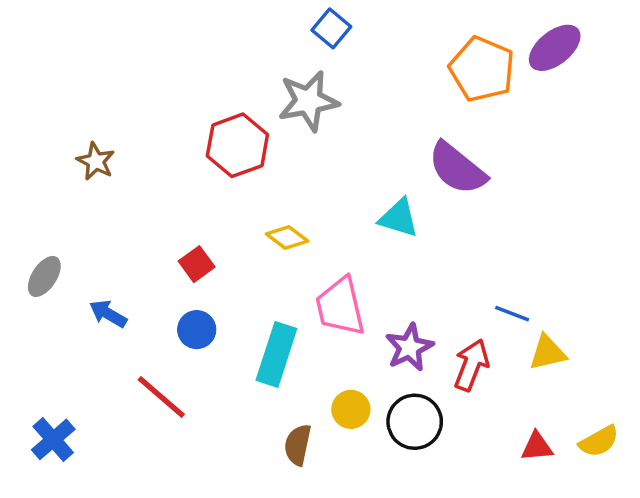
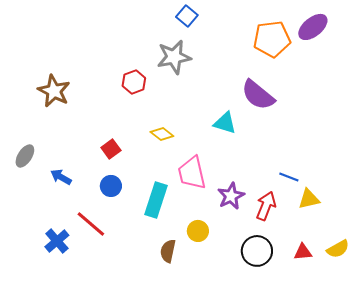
orange pentagon: (482, 69) -> (272, 39), turned -30
red hexagon: (237, 145) -> (134, 82), size x0.7
brown star: (96, 161) -> (54, 91), size x1.5
black circle: (415, 422) -> (257, 251), moved
blue cross: (53, 439) -> (57, 241), moved

